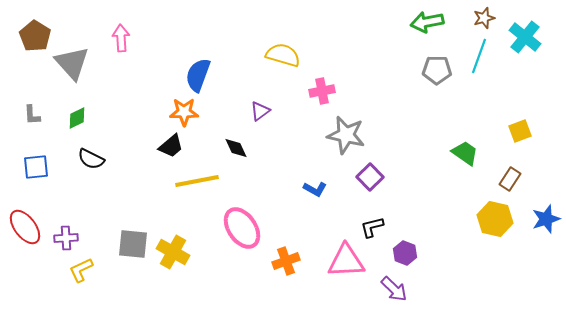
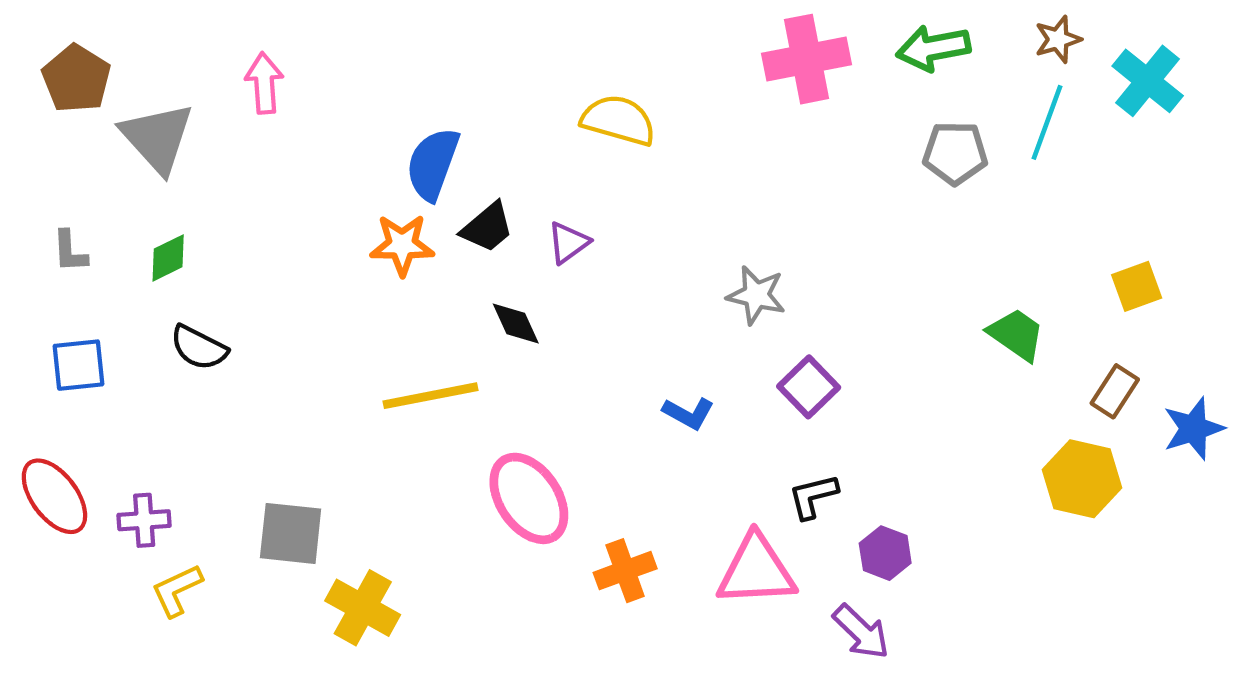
pink cross: (322, 91) -> (807, 59), moved, size x1.5
gray star: (346, 135) -> (756, 295), size x0.7
black trapezoid: (171, 146) -> (487, 227), moved
blue star: (546, 219) -> (1193, 428), moved
yellow cross: (173, 252) -> (363, 608), moved

